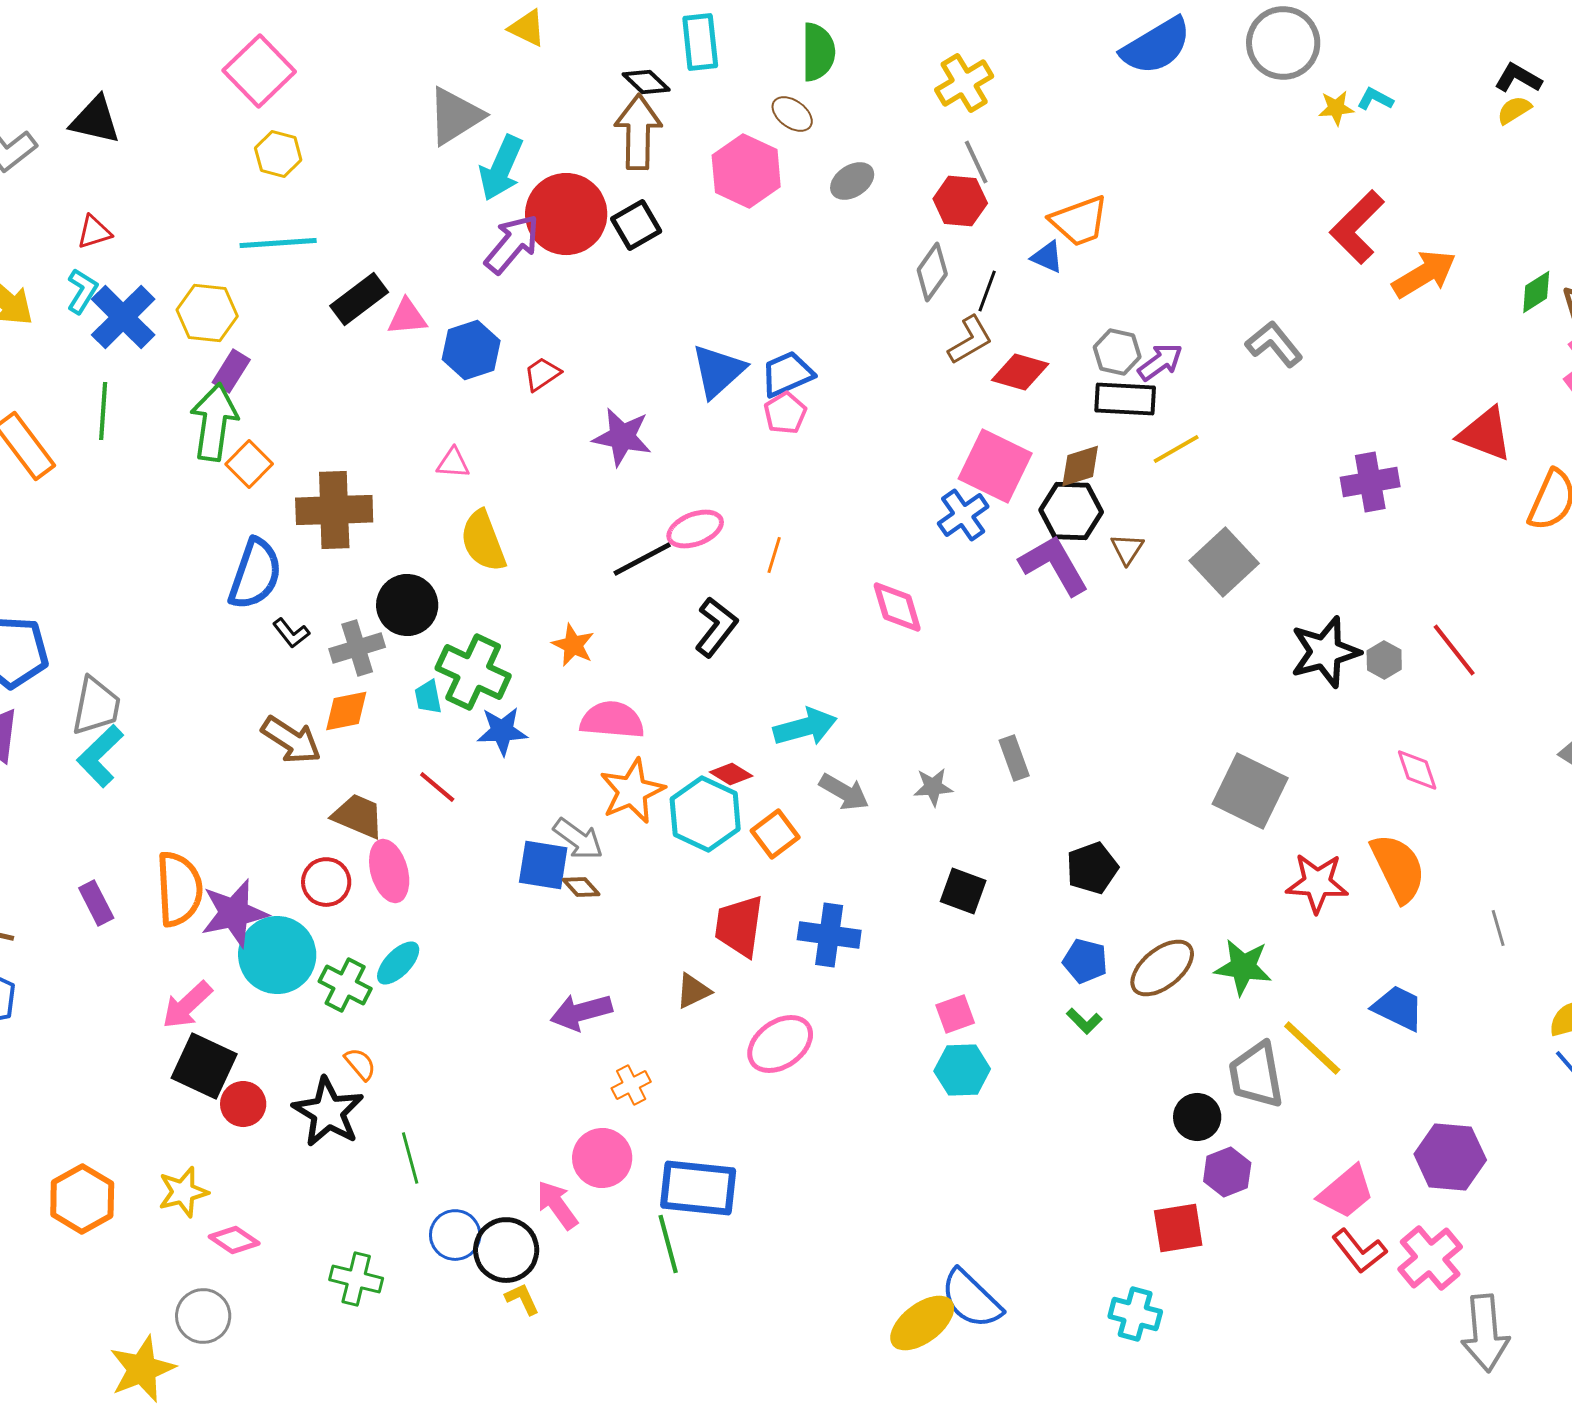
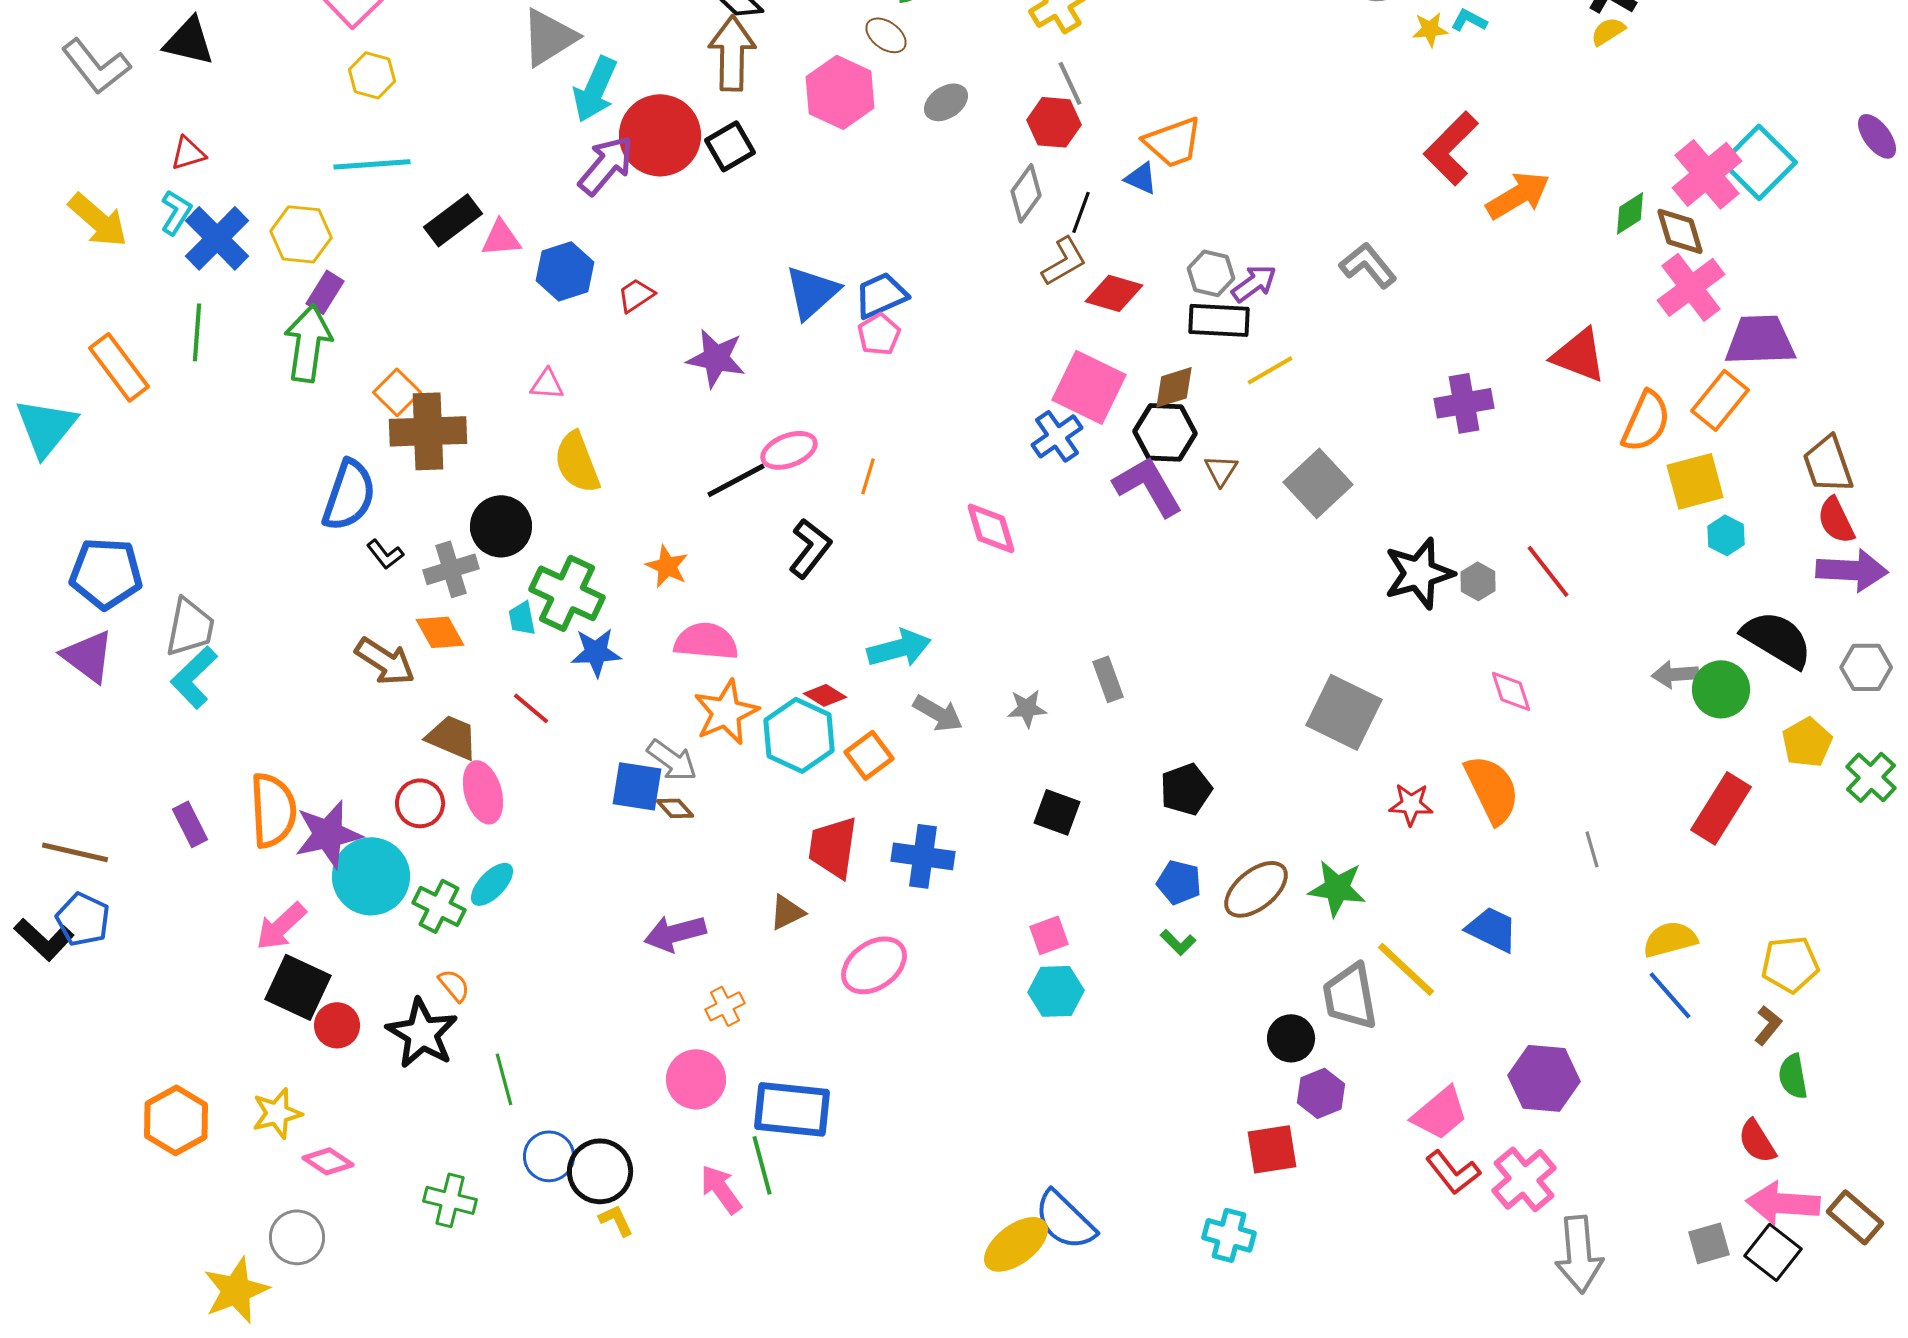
orange square: (249, 464) -> (397, 392), moved
orange diamond: (346, 711) -> (440, 632), turned 72
red star: (1317, 883) -> (1411, 804), size x0.7
pink arrow: (557, 1205) -> (721, 1189), moved

